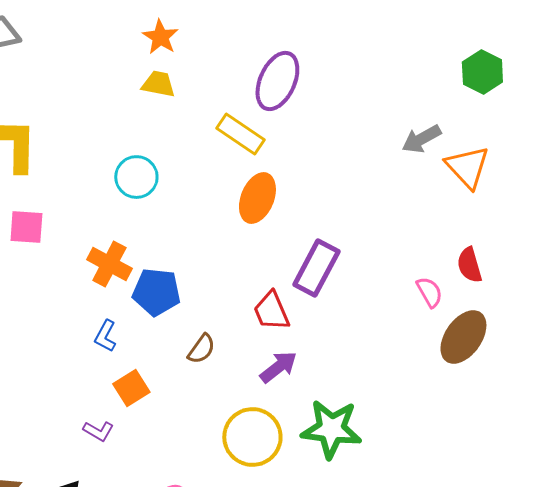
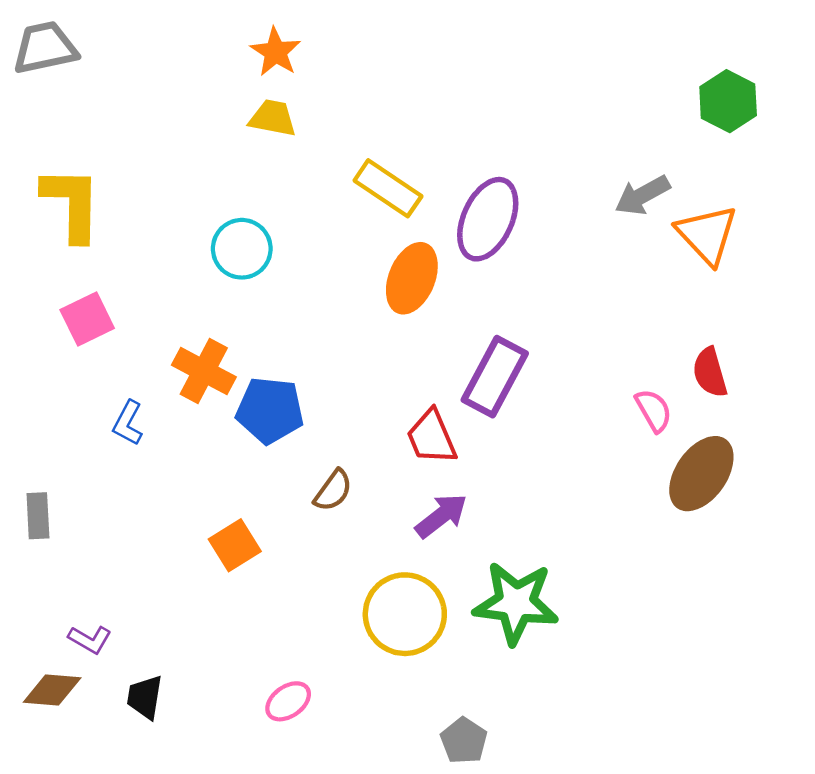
purple ellipse: (277, 81) -> (488, 219), moved
pink square: (26, 227) -> (87, 319), turned -30
blue L-shape: (105, 336) -> (128, 423), moved
purple L-shape: (98, 431) -> (90, 639), moved

